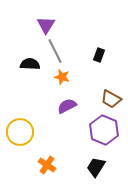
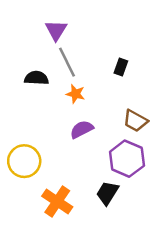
orange cross: (47, 165) -> (57, 201), size x1.4
black trapezoid: (96, 167) -> (107, 193), moved

